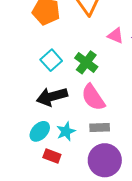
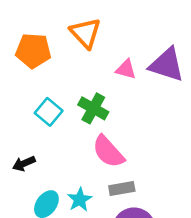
black arrow: (52, 97) -> (24, 164), moved, size x0.6

